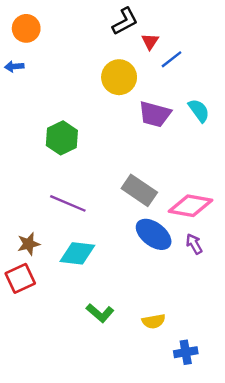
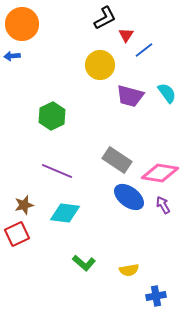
orange circle: (26, 28) -> (22, 24), size x1.4

